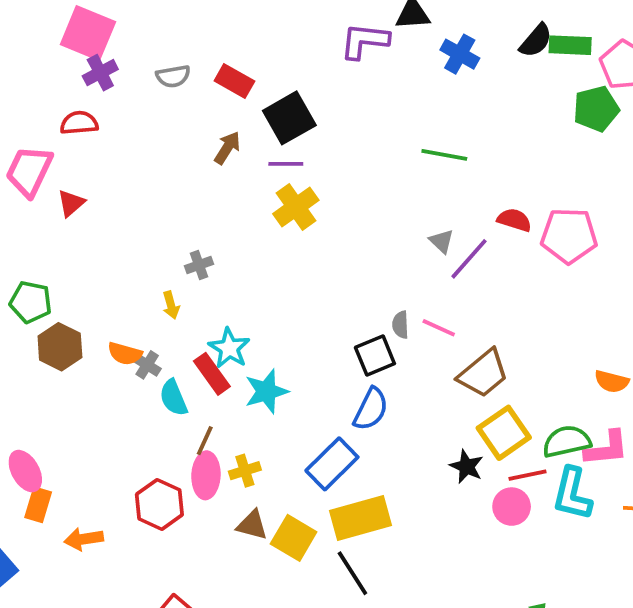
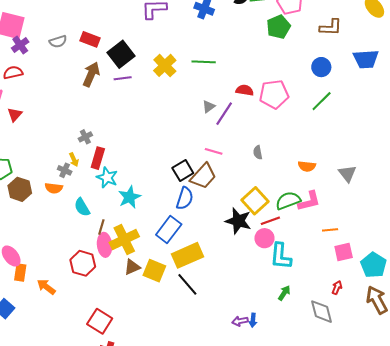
brown arrow: (227, 148) -> (91, 74), size x1.4
yellow cross: (296, 207) -> (165, 65), moved
gray triangle: (442, 241) -> (209, 107), turned 48
gray semicircle: (400, 325) -> (258, 152), moved
gray cross: (147, 365) -> (65, 170), moved
brown trapezoid: (483, 373) -> (203, 176), moved
red rectangle: (212, 374) -> (98, 158), moved, turned 60
black star: (467, 466) -> (238, 221), size x1.5
yellow cross: (245, 471) -> (124, 240), size x1.8
cyan L-shape: (572, 494) -> (281, 256), moved
brown triangle: (252, 525) -> (132, 267), turned -30
orange arrow: (84, 539) -> (46, 287), turned 54

